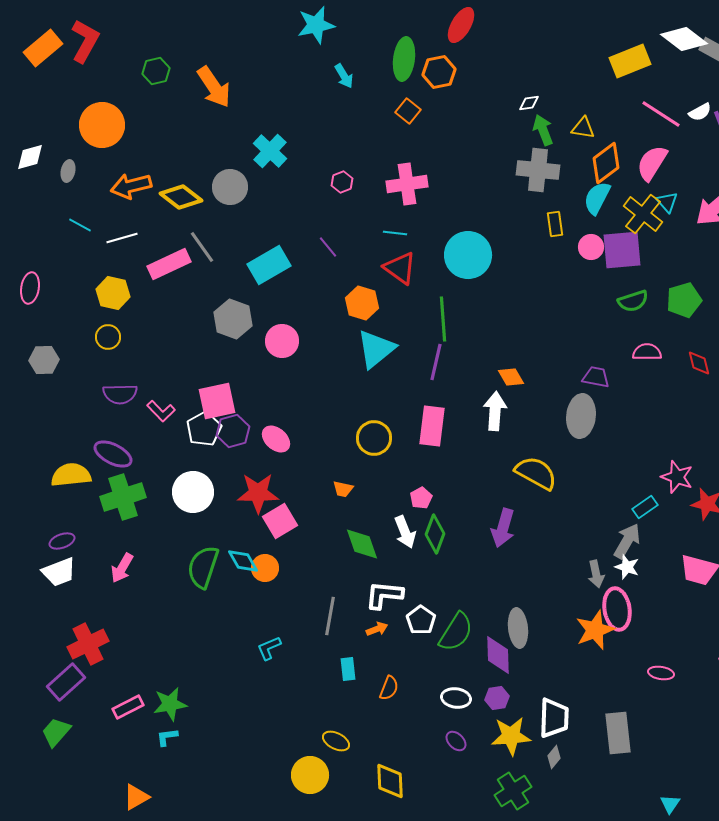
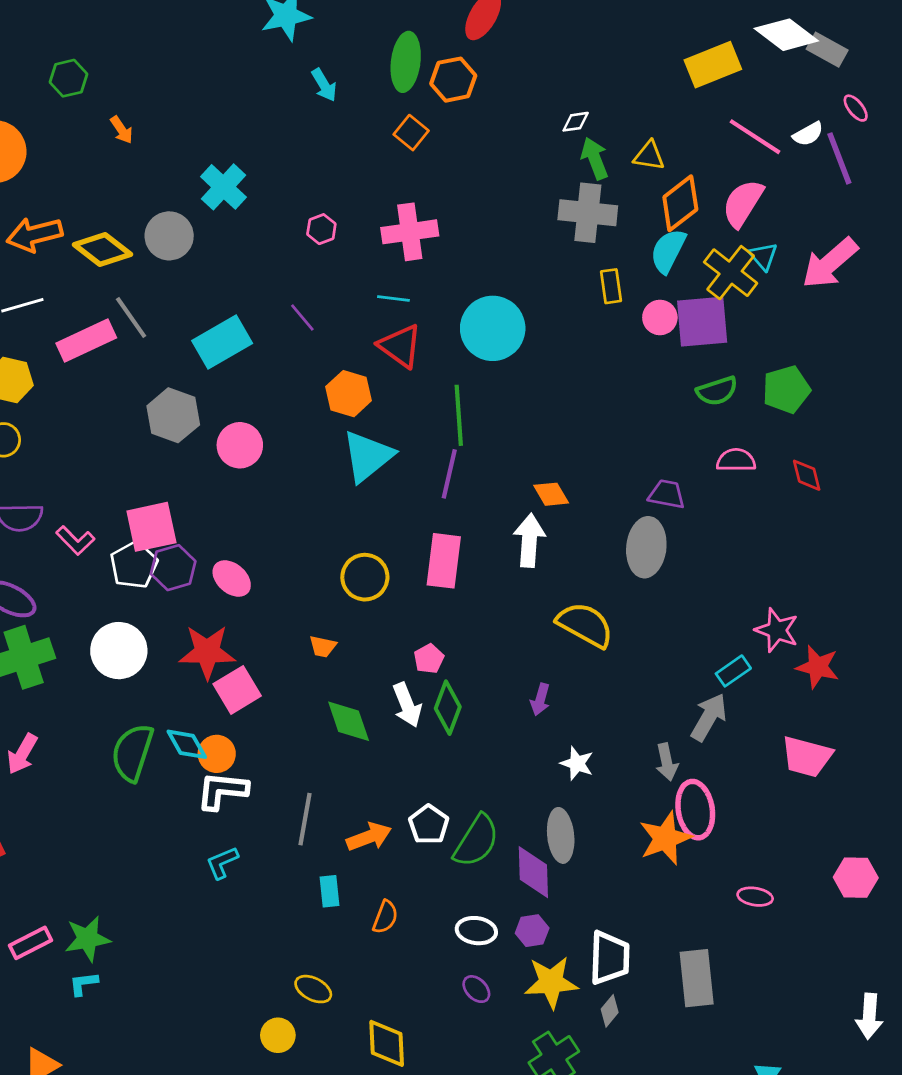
orange arrow: (214, 87) -> (122, 130), moved, size x0.5
purple arrow: (503, 528) -> (540, 699), size x0.6
white star: (627, 567) -> (577, 763), moved
white L-shape: (384, 595) -> (222, 791), moved
orange arrow: (377, 629) -> (369, 837), size x1.5
yellow circle: (310, 775) -> (278, 1035), size x0.7

